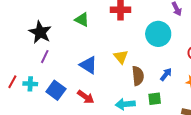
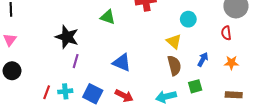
cyan circle: (158, 34) -> (188, 19), size x0.6
yellow triangle: (121, 57) -> (174, 42), moved

